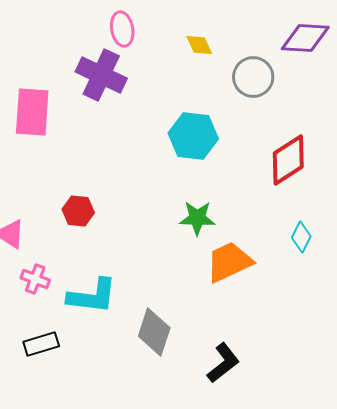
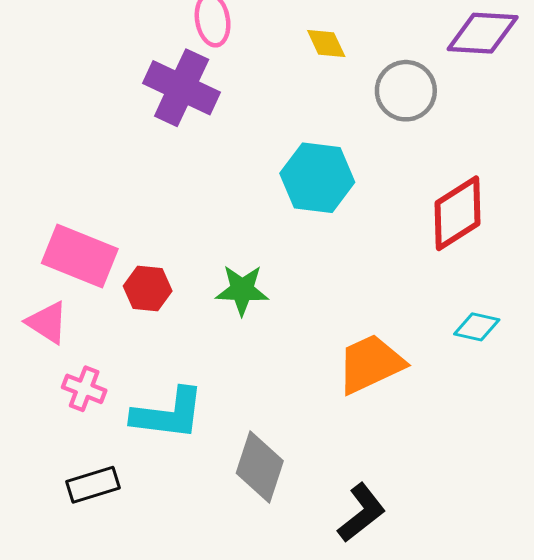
pink rectangle: (32, 112) -> (80, 256), moved, turned -72
green star: (197, 218) -> (242, 290), moved
cyan diamond: (301, 237) -> (477, 327), turned 76

